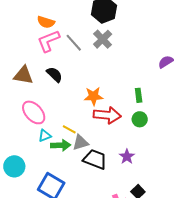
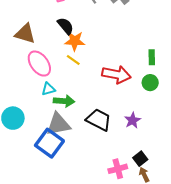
brown triangle: (23, 75) -> (25, 34), moved
orange star: (93, 96) -> (75, 41), moved
yellow line: (69, 129) -> (73, 60), moved
gray triangle: (80, 143) -> (58, 124), moved, size x1.4

